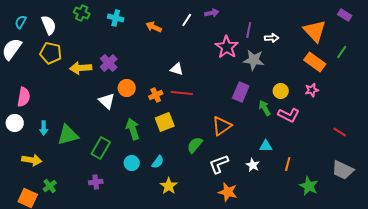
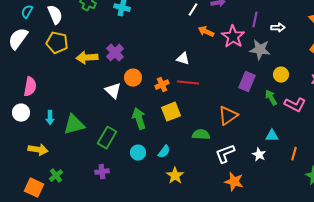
orange arrow: (154, 27) -> (206, 32), moved
yellow circle: (281, 91) -> (281, 75), moved
green semicircle: (195, 145) -> (201, 135), turned 54

